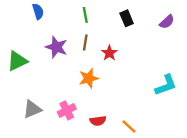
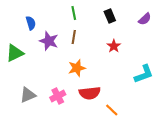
blue semicircle: (38, 11) -> (31, 23), moved
red star: (109, 53) -> (114, 46), moved
red semicircle: (98, 121) -> (90, 93), moved, size x1.5

